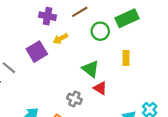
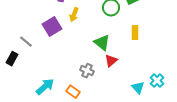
yellow arrow: (60, 39) -> (74, 15), turned -40
red triangle: (100, 88) -> (111, 61), turned 48

